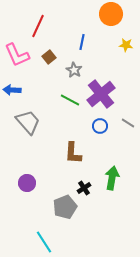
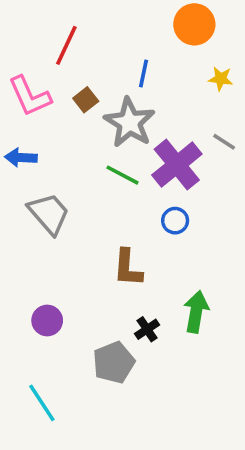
gray star: (74, 70) -> (130, 122), size x1.8
gray line: (128, 123) -> (224, 142), moved
cyan line: (44, 242) -> (42, 403), moved

